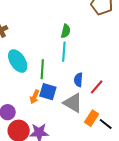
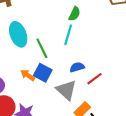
green line: (42, 69) -> (42, 48), turned -42
blue semicircle: (78, 80) -> (77, 67), turned 56
orange arrow: (35, 97) -> (28, 75), turned 88

